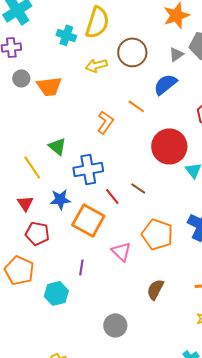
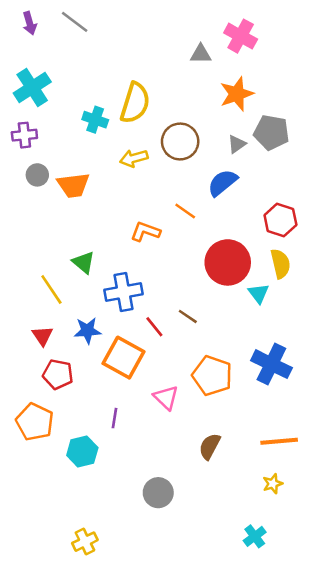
orange L-shape: (105, 122) -> (145, 232), turned -105

